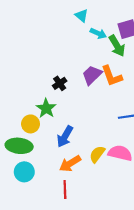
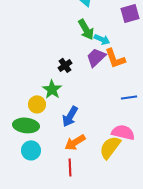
cyan arrow: (98, 33) -> (102, 39), moved
green arrow: (117, 46) -> (86, 29), moved
yellow semicircle: (97, 154) -> (110, 147), moved, size x1.4

